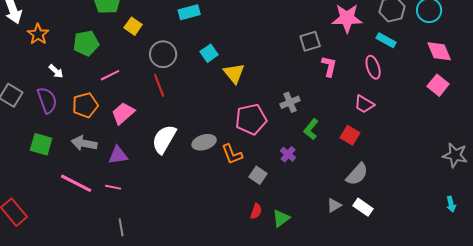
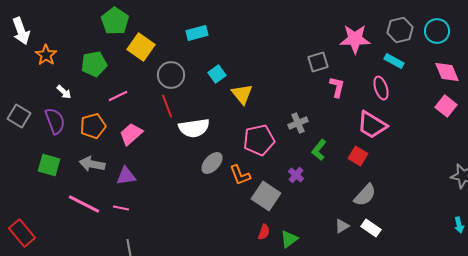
yellow square: (133, 26) -> (141, 47), size x1.5
pink trapezoid: (364, 104) -> (372, 125), size x1.5
white semicircle: (164, 139) -> (194, 128), moved, turned -128
gray ellipse: (204, 142) -> (212, 163), turned -30
gray square: (258, 175) -> (266, 196), size x1.6

